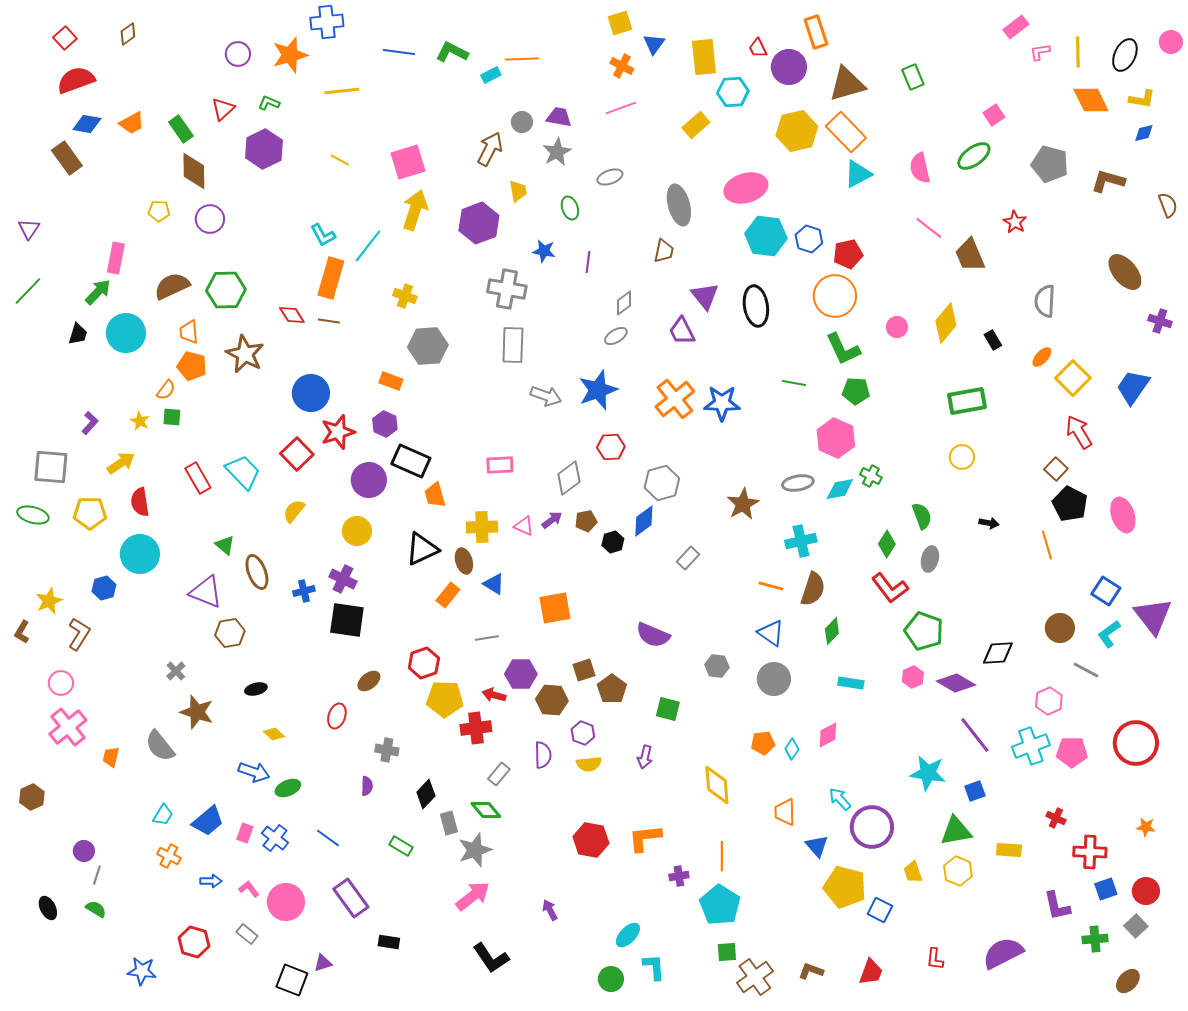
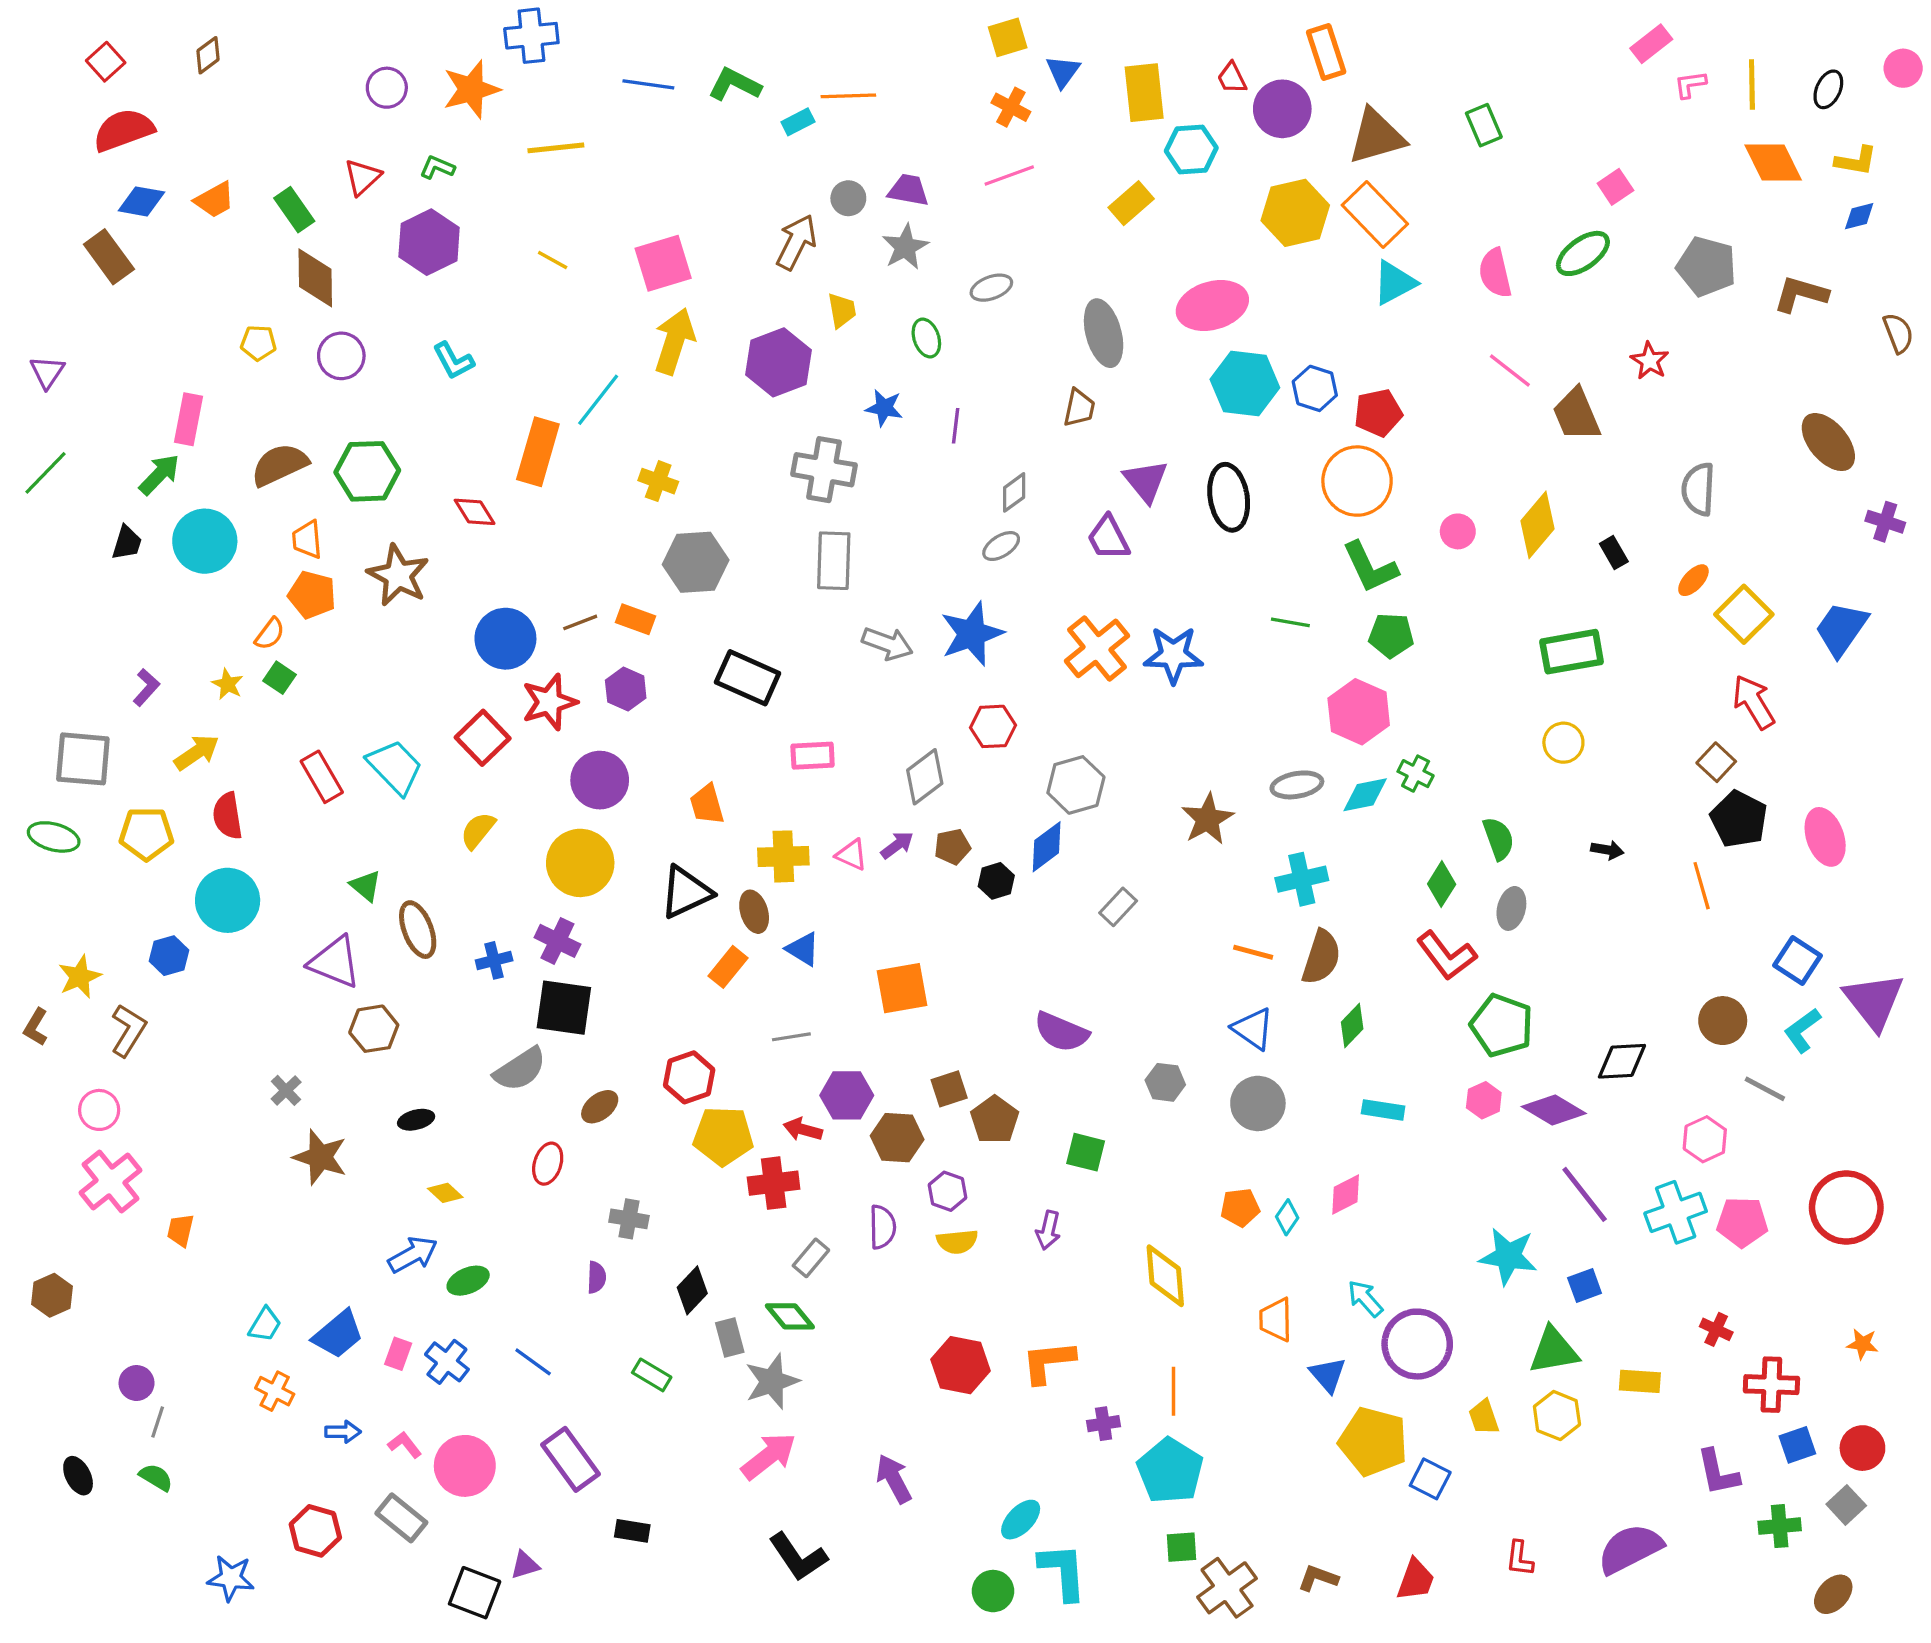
black ellipse: (1125, 55) -> (1828, 89), size x0.7
cyan L-shape: (323, 235) -> (453, 361), moved
brown line: (329, 321) -> (580, 622), moved, turned -30
green square: (172, 417) -> (280, 678), turned 30
black rectangle: (411, 461) -> (748, 678), moved
yellow circle: (357, 531) -> (580, 863), size x1.4
gray semicircle: (160, 746) -> (520, 1069), moved, turned -84
blue arrow: (254, 772) -> (413, 1255), turned -48
purple arrow: (550, 910) -> (894, 1479), size x1.4
gray rectangle: (247, 934) -> (401, 1518), size x1.4
cyan L-shape: (654, 967) -> (1063, 1572), size x1.4

